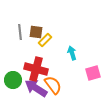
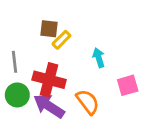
gray line: (20, 32) -> (15, 62), moved
orange semicircle: (53, 85) -> (88, 102), moved

